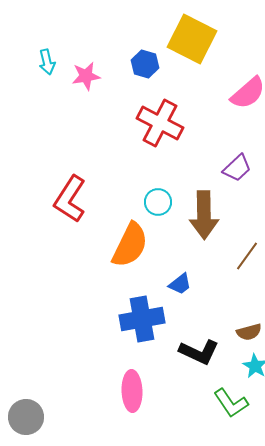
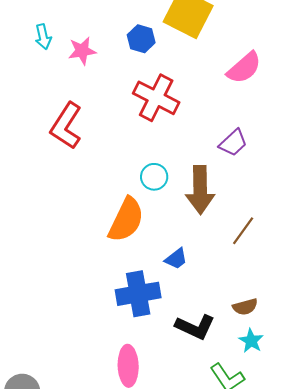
red L-shape: (70, 199) -> (66, 126), moved

